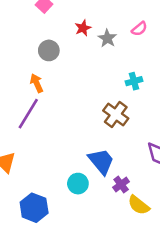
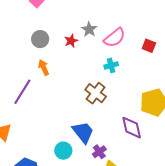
red star: (83, 28) -> (71, 41), moved
pink semicircle: (139, 29) -> (115, 38), moved, size x1.6
orange arrow: (37, 83) -> (44, 67), moved

